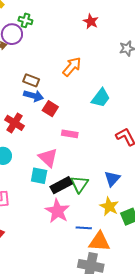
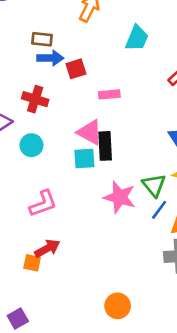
red square: (50, 109) -> (76, 69), turned -35
green triangle: (79, 184) -> (154, 185), moved
black rectangle: (61, 185) -> (105, 146), moved, turned -50
blue line: (84, 228) -> (159, 210), turned -42

